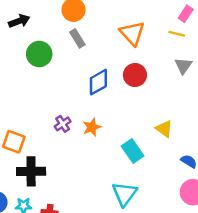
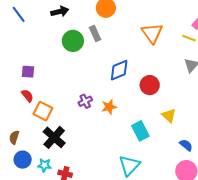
gray rectangle: (77, 38) -> (95, 34), moved
red circle: (135, 75) -> (150, 85), moved
black cross: (31, 171) -> (54, 137), turned 35

